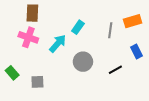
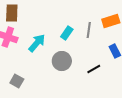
cyan rectangle: (78, 27) -> (67, 33), moved
gray square: (37, 82) -> (17, 81), turned 32

